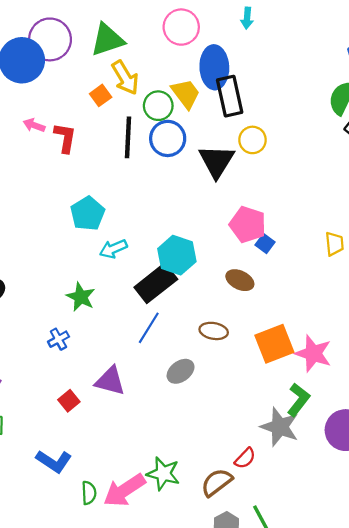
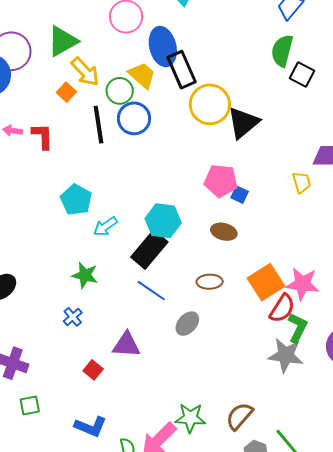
yellow circle: (253, 140) -> (210, 104), size x1.6
black triangle: (217, 161) -> (243, 123), moved, turned 30
blue line: (149, 328) -> (151, 291), turned -76
red semicircle: (245, 458) -> (282, 308), moved, size x1.4

